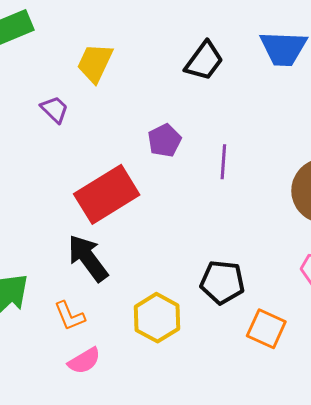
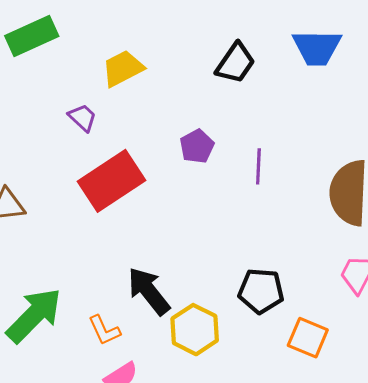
yellow trapezoid: (95, 63) -> (123, 68), turned 39
red rectangle: (107, 194) -> (111, 181), moved
black arrow: (88, 258) -> (149, 291), moved

